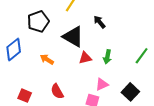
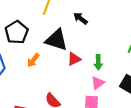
green arrow: (107, 57) -> (98, 62), moved
orange arrow: (47, 59) -> (33, 60), moved, turned -72

